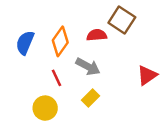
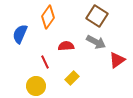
red semicircle: (97, 35) -> (66, 46), moved
orange diamond: (60, 41) -> (48, 17), moved
gray arrow: (88, 67) -> (96, 42), moved

